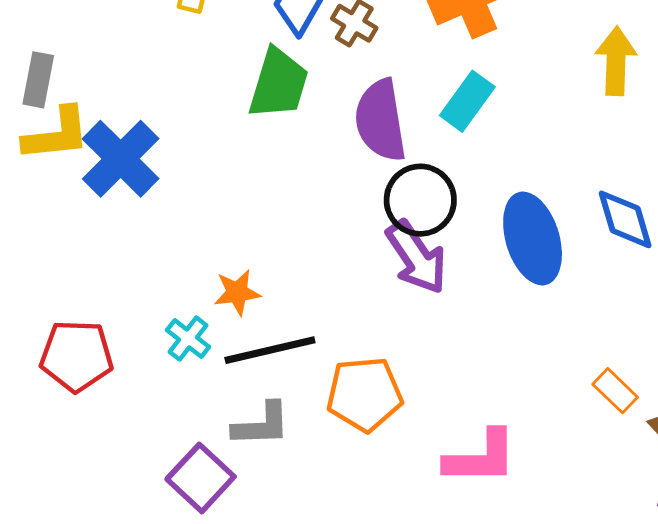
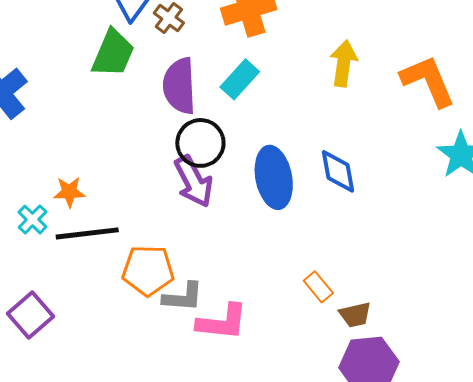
gray L-shape: (261, 425) -> (183, 297), moved

